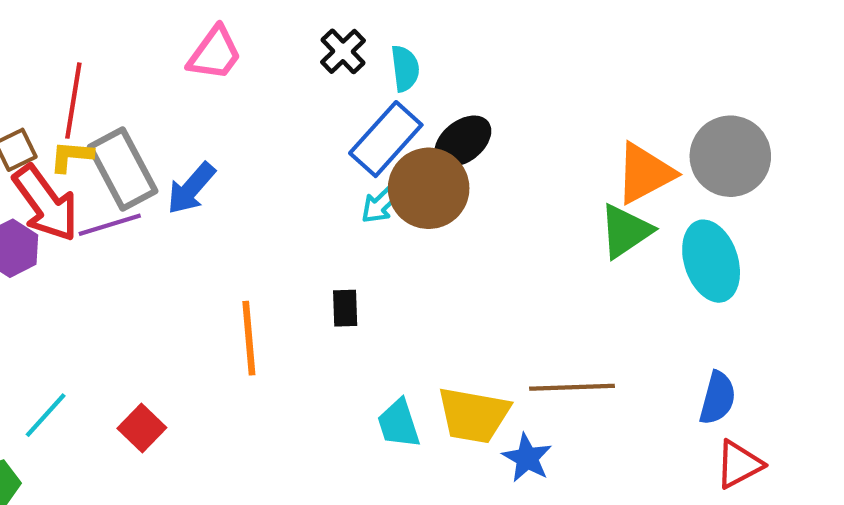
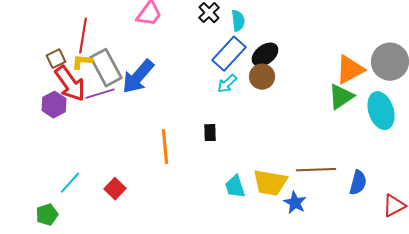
blue arrow: (191, 188) -> (138, 77), size x1.4
brown circle: (429, 188) -> (262, 77), moved, size x0.7
blue semicircle: (717, 398) -> (358, 183), moved

